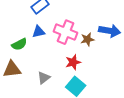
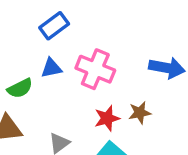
brown star: (87, 39) -> (140, 113), moved

